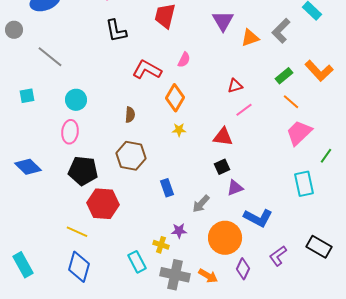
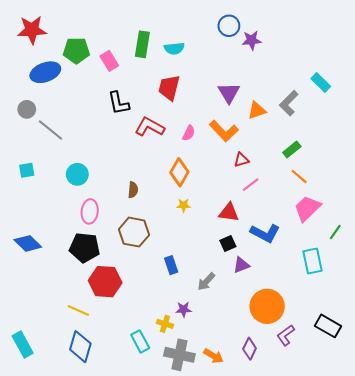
gray circle: (14, 30) -> (27, 109), moved
red L-shape: (147, 70) -> (150, 127), moved
orange L-shape: (319, 71) -> (224, 131), moved
pink ellipse: (70, 132) -> (90, 211), moved
blue L-shape: (258, 218) -> (265, 233), moved
orange circle: (225, 238) -> (267, 306), moved

